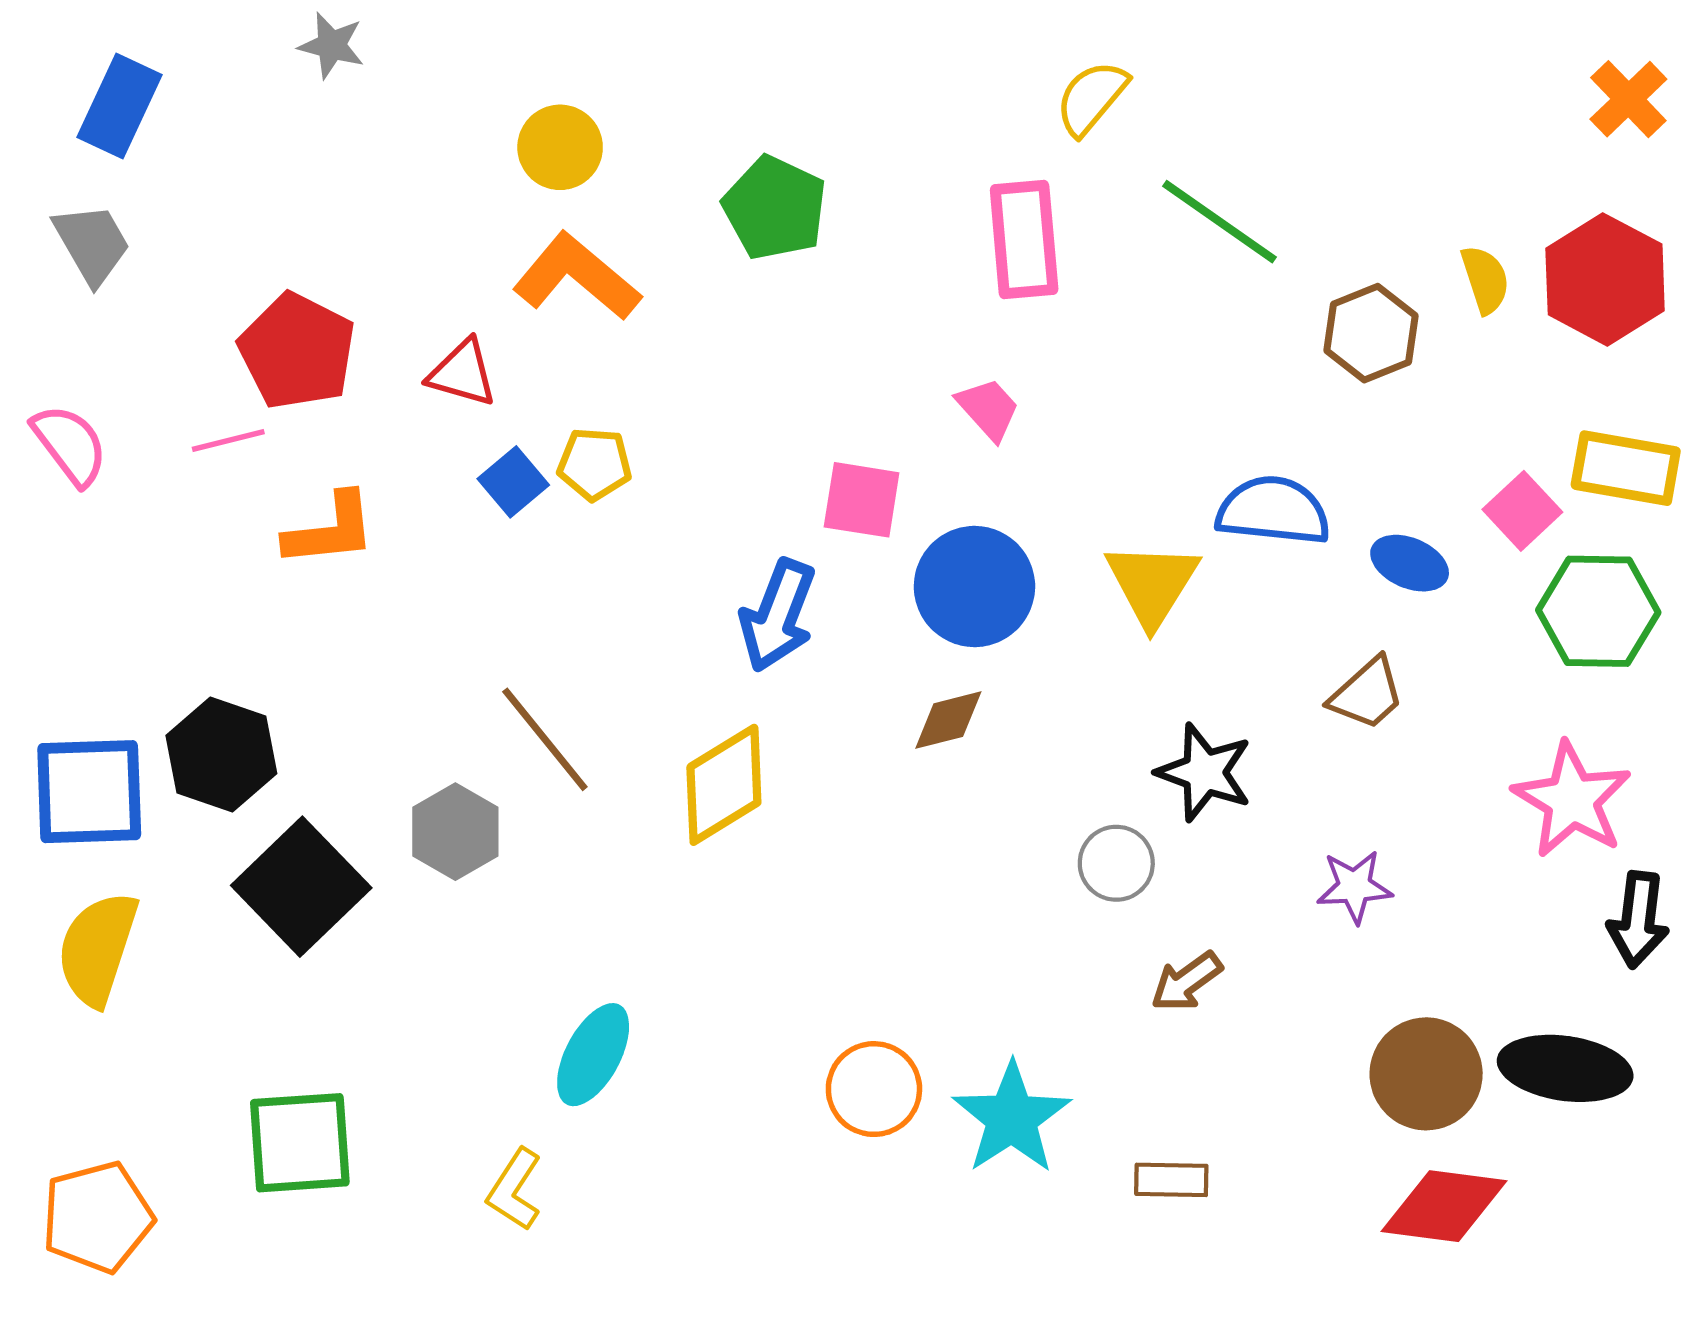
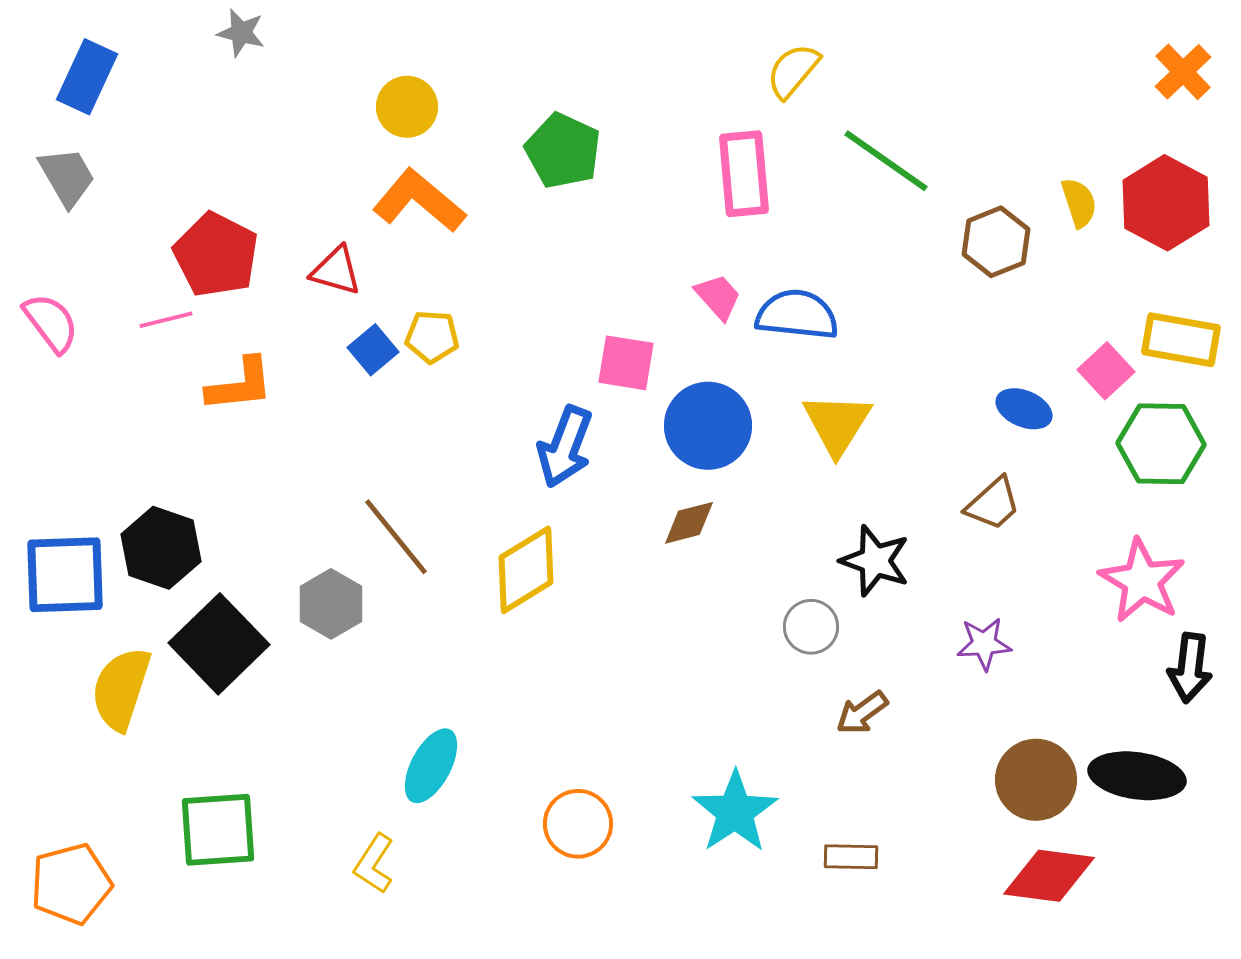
blue semicircle: (1273, 511) -> (797, 315), moved
yellow semicircle: (97, 949) -> (121, 689), moved
orange circle: (874, 1089) -> (578, 824), moved

